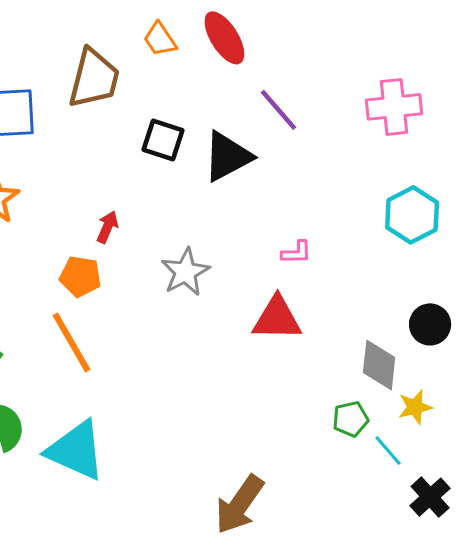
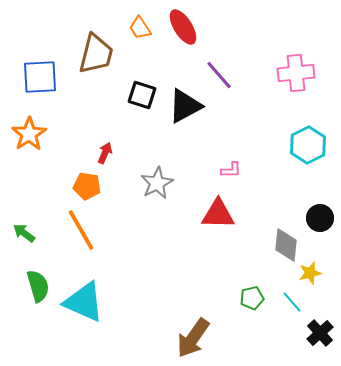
green pentagon: (351, 419) -> (252, 298), moved

